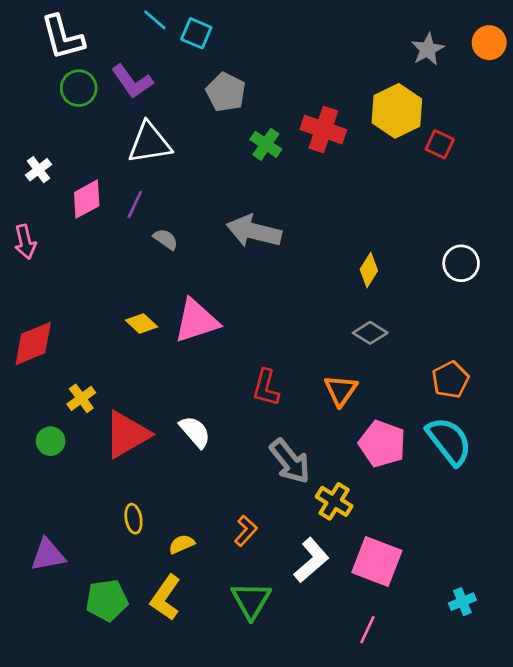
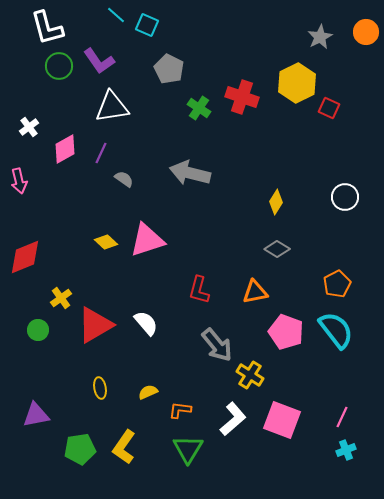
orange triangle: (341, 390) -> (255, 292), turned 44
orange L-shape: (246, 531) -> (180, 410), moved, turned -125
yellow semicircle: (182, 544) -> (148, 392), moved
pink line: (367, 630) -> (342, 417), moved

